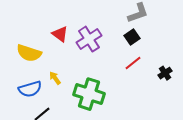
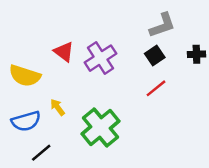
black cross: (165, 73) -> (196, 54), moved, turned 32
green cross: (89, 94) -> (100, 127), turned 32

